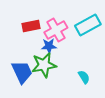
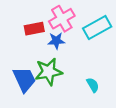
pink cross: (56, 30) -> (62, 19), moved
blue star: (49, 46) -> (56, 41), moved

